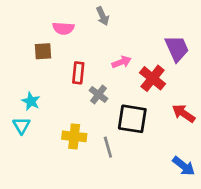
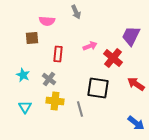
purple trapezoid: (177, 49) -> (131, 36), turned -130
gray cross: (98, 94) -> (49, 79), moved
cyan triangle: (21, 126) -> (25, 107), moved

